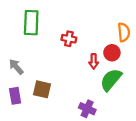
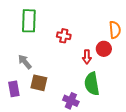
gray arrow: (16, 67) -> (25, 62), moved
green semicircle: (111, 80) -> (92, 84), moved, turned -50
purple cross: (87, 109) -> (71, 101), moved

